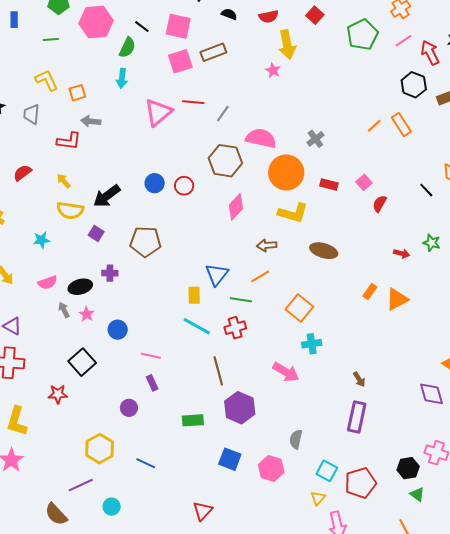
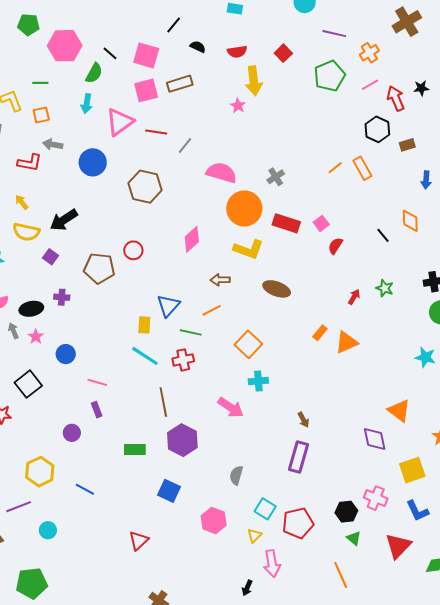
green line: (51, 39) -> (40, 83), moved
pink triangle: (158, 112) -> (120, 122), moved
brown hexagon: (225, 161) -> (145, 187), moved
blue circle: (155, 183) -> (93, 162), moved, size x1.4
red rectangle: (329, 185) -> (286, 223), size x1.5
red circle: (184, 186) -> (133, 250), moved
red arrow: (402, 253) -> (354, 297), turned -77
pink hexagon: (271, 468) -> (214, 521), moved

